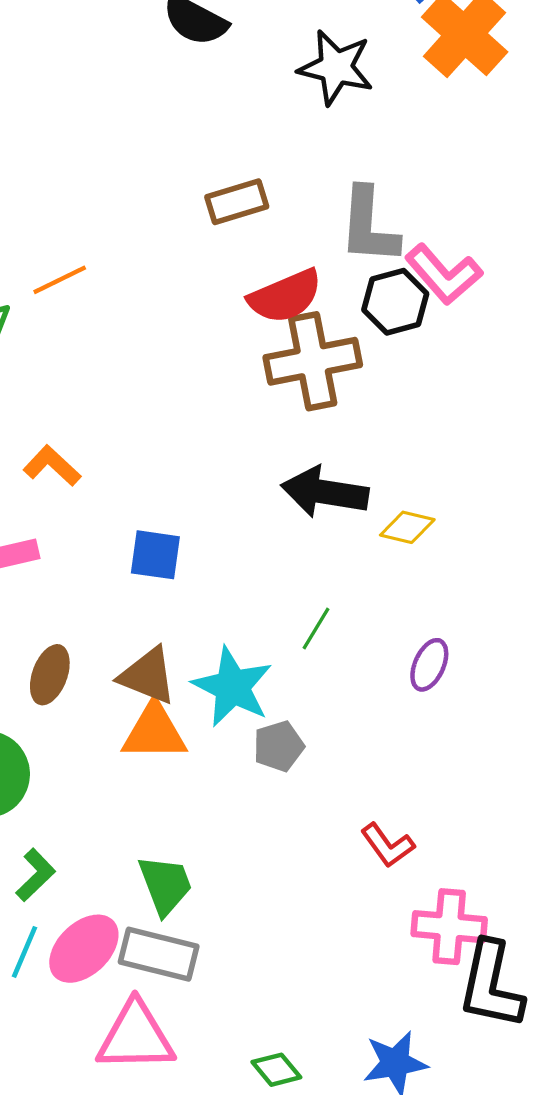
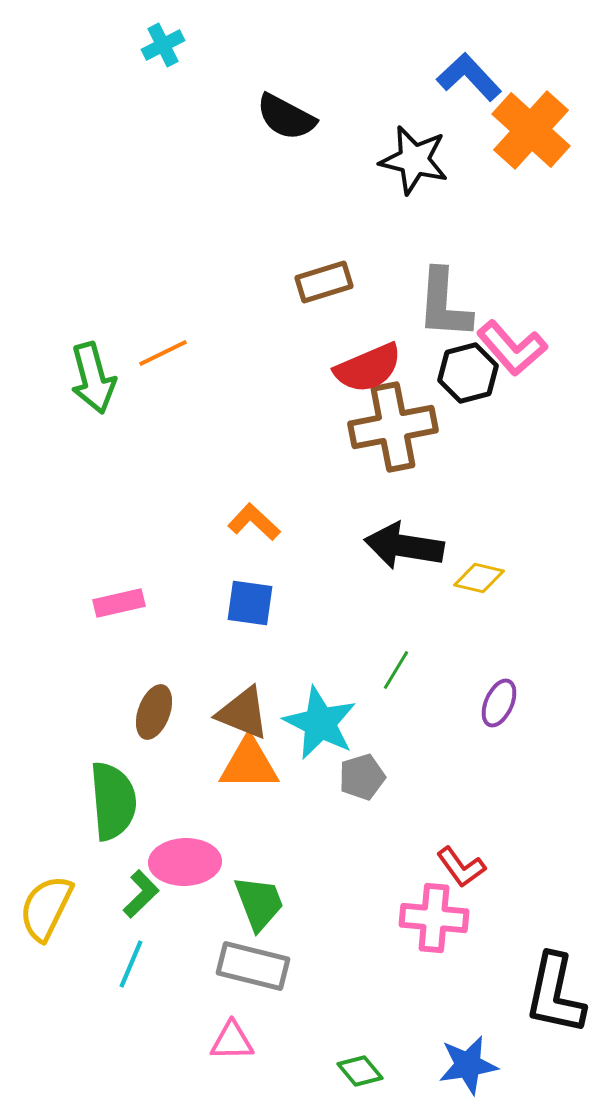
orange L-shape: (52, 466) -> (254, 522), moved
pink cross: (449, 927) -> (434, 918), moved
pink ellipse: (84, 949) -> (185, 862), moved, turned 42
pink triangle: (136, 1037) -> (232, 1041), size x0.6

